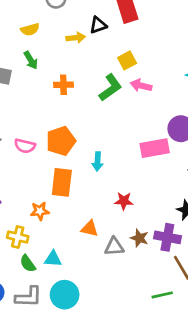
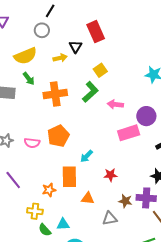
black triangle: (98, 25) -> (76, 47), turned -32
yellow semicircle: (30, 29) -> (25, 56), size x1.6
orange cross: (63, 85) -> (55, 94), size x1.6
pink arrow: (141, 86) -> (115, 104), moved
cyan arrow: (97, 161) -> (87, 156), moved, turned 48
orange rectangle: (62, 182) -> (69, 177), moved
gray triangle: (114, 247) -> (110, 218), moved

